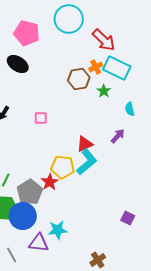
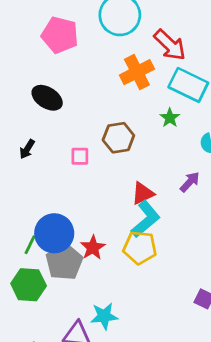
black ellipse: (18, 64) -> (47, 98), moved
orange cross: (96, 67) -> (137, 72), moved, size x1.6
brown hexagon: (79, 79) -> (118, 138), moved
yellow pentagon: (63, 167) -> (140, 248), moved
blue circle: (23, 216) -> (54, 233), moved

